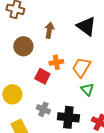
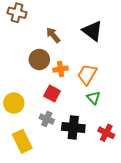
brown arrow: (49, 30) -> (53, 35), turned -49
brown circle: (23, 46) -> (39, 59), moved
red square: (42, 76) -> (52, 93), moved

